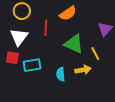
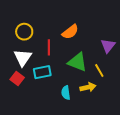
red square: (12, 58) -> (17, 79), turned 32
cyan rectangle: (32, 65) -> (42, 72), moved

